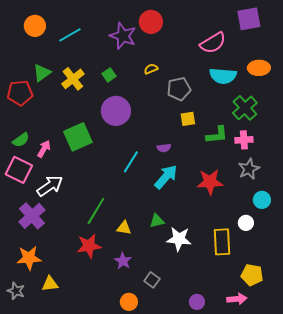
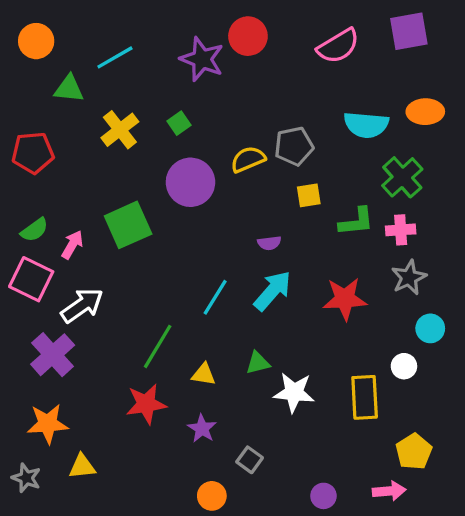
orange circle: (35, 26) -> (36, 41), moved
pink semicircle: (213, 43) -> (338, 46), moved
yellow semicircle: (151, 69) -> (248, 159), moved, size x1.5
green triangle: (42, 73) -> (69, 89), moved, turned 42
cyan line: (131, 162) -> (215, 297), moved
yellow pentagon: (252, 275) -> (414, 452), turned 30

